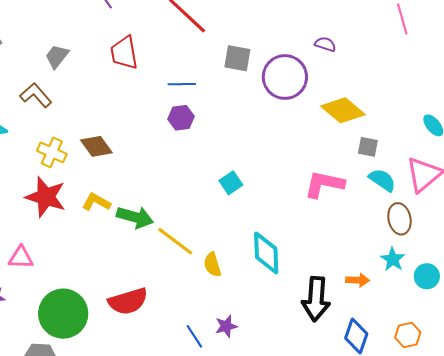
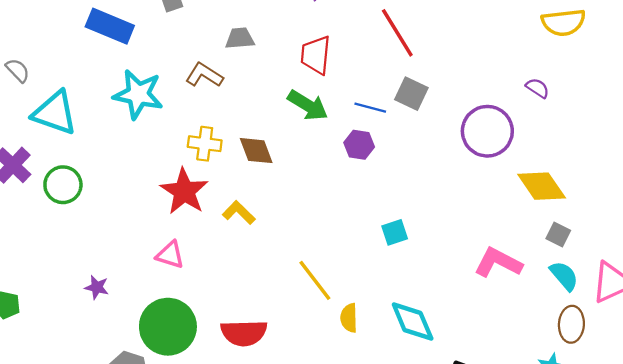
purple semicircle: (325, 44) -> (537, 88), moved
gray trapezoid: (57, 56) -> (240, 38), turned 32
gray square: (237, 58) -> (411, 94), moved
brown L-shape: (36, 95) -> (204, 75), turned -32
yellow cross: (52, 152) -> (205, 144), turned -32
green arrow: (135, 217) -> (308, 105), moved
cyan diamond: (266, 253) -> (413, 322), turned -36
pink triangle: (21, 258) -> (170, 255), moved

